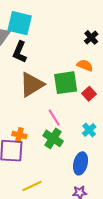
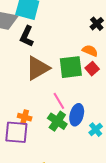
red square: (89, 94) -> (92, 69), moved
cyan cross: (89, 130) -> (96, 130), moved
blue ellipse: (81, 163) -> (77, 115), moved

